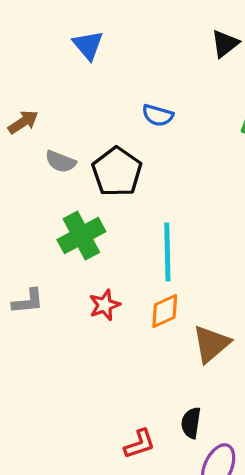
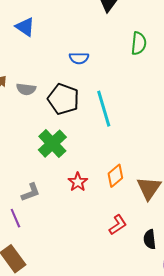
gray semicircle: (61, 162) -> (26, 89), moved
cyan line: (167, 252) -> (104, 109), moved
red L-shape: (140, 444) -> (118, 225), moved

